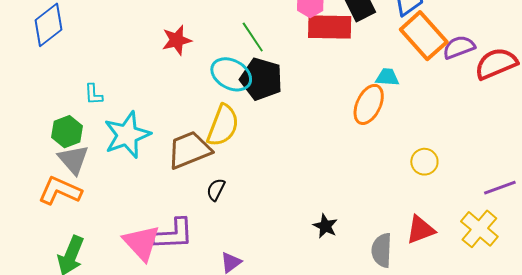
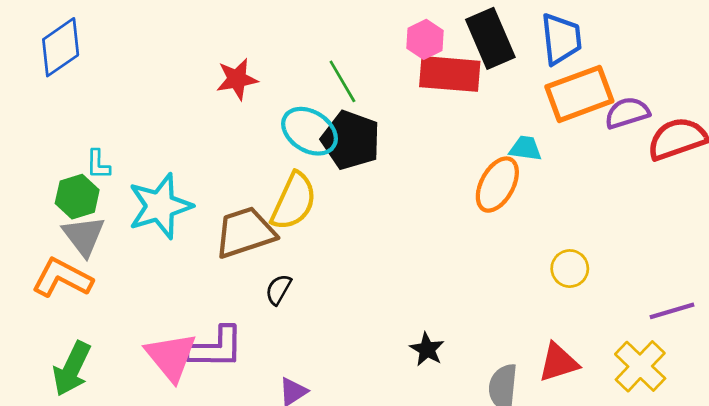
orange rectangle: (424, 36) -> (579, 94), turned -72
cyan L-shape: (93, 94) -> (98, 164), moved

